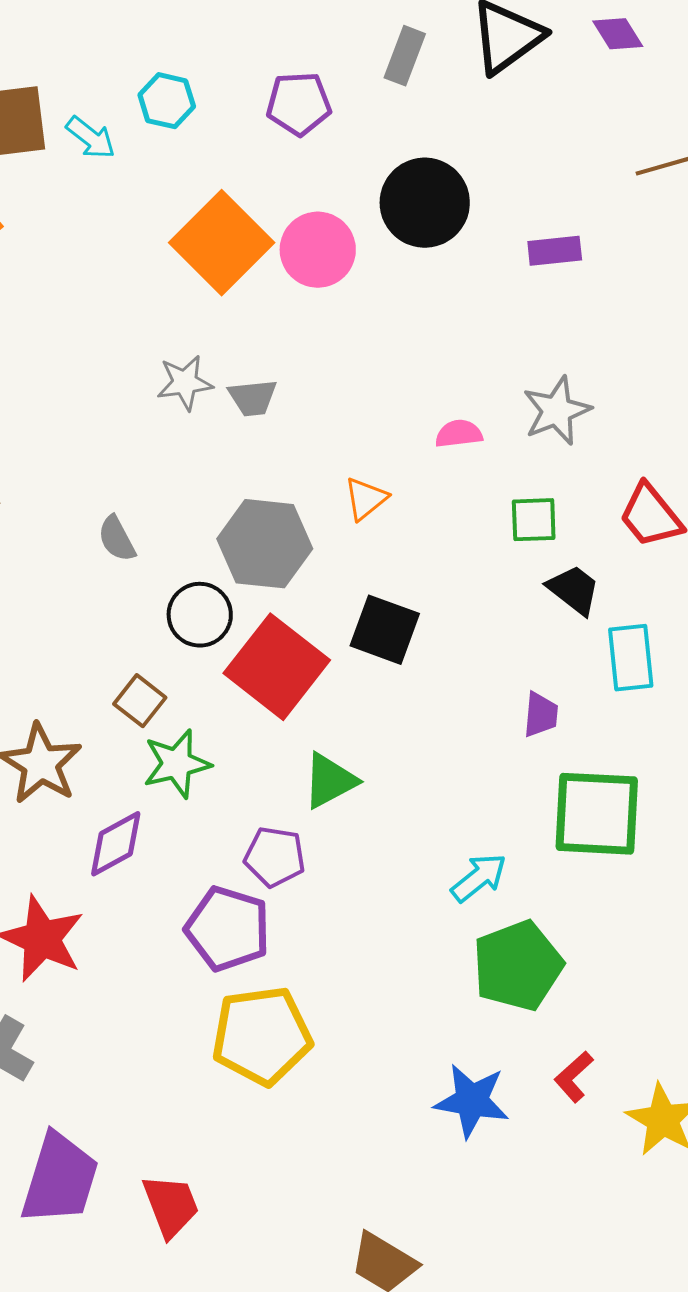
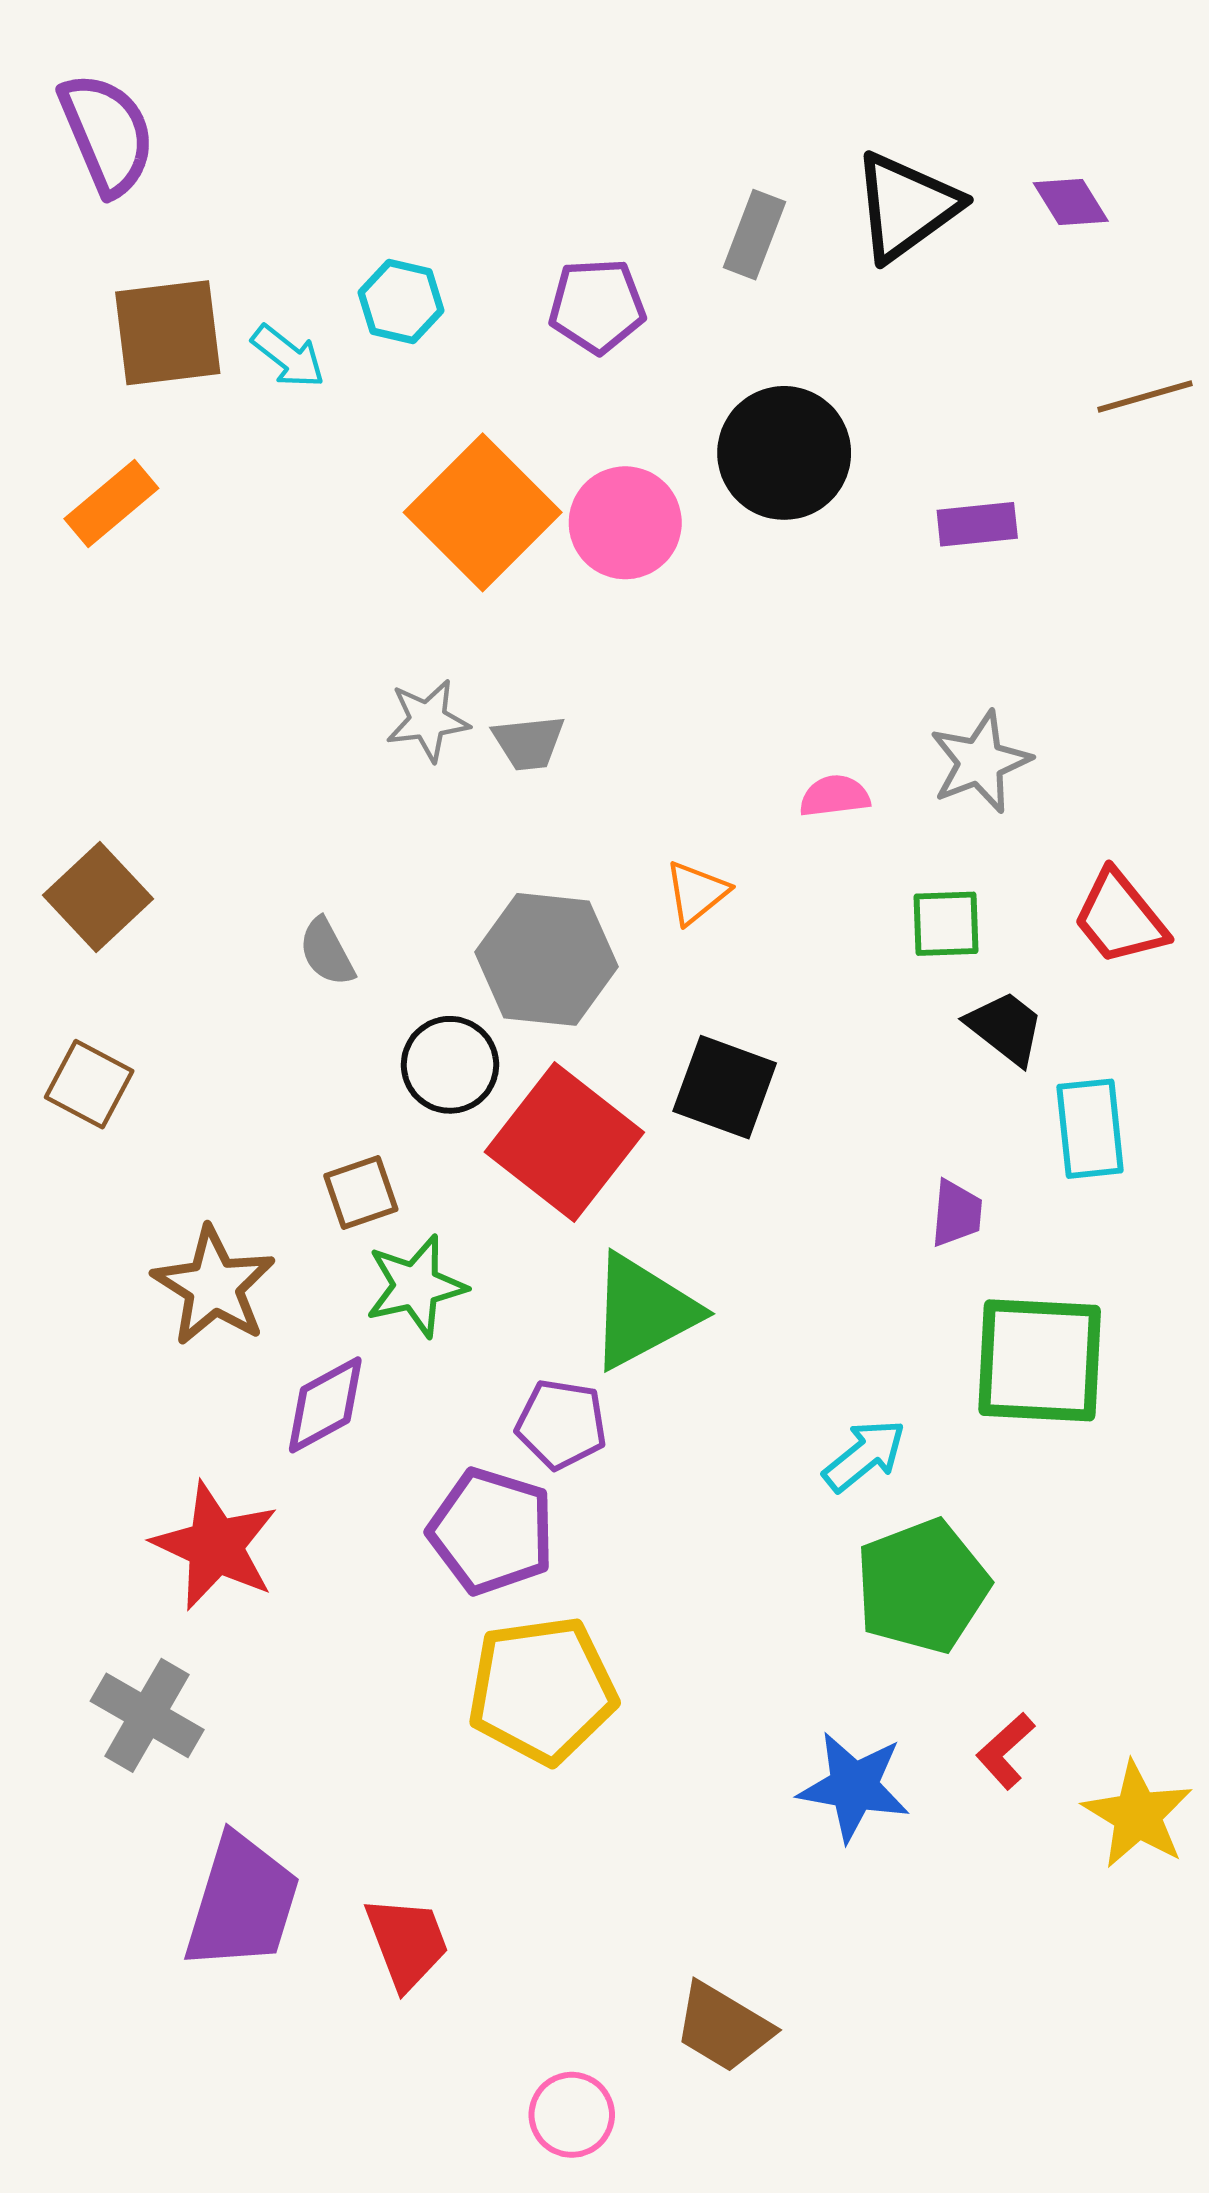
brown square: (140, 701) -> (361, 1193), turned 33
green triangle: (330, 781) -> (643, 1311), size x1.4

